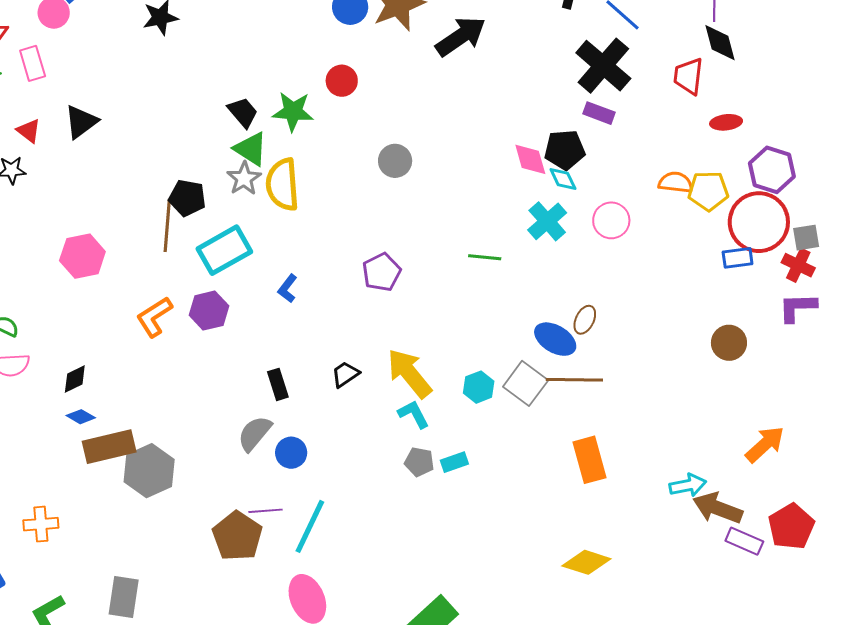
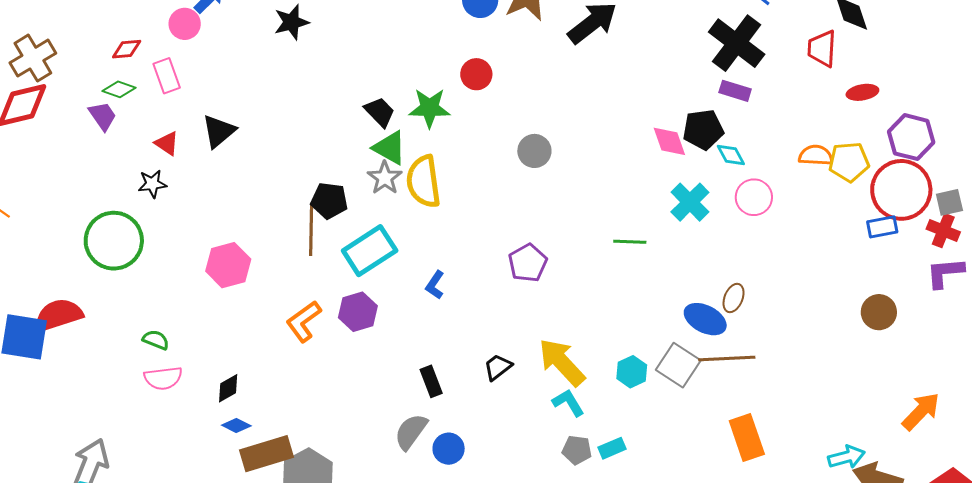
cyan diamond: (563, 179) -> (731, 155), moved

